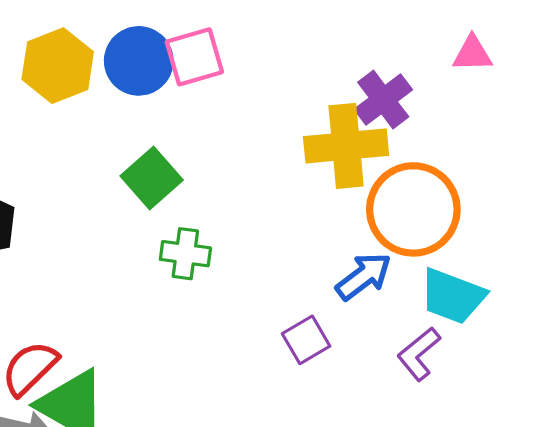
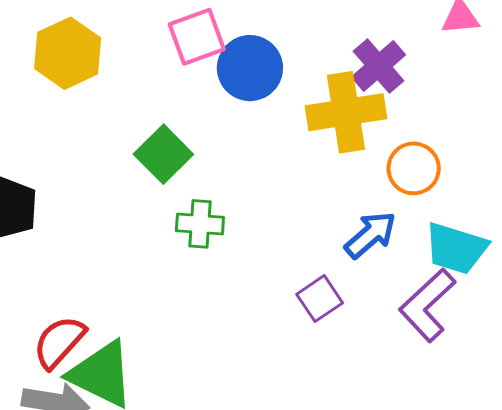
blue circle: (139, 61) -> (250, 68), moved
orange circle: (413, 209) -> (414, 168), size x0.6
purple L-shape: (419, 354) -> (427, 305), size x1.4

